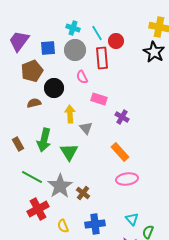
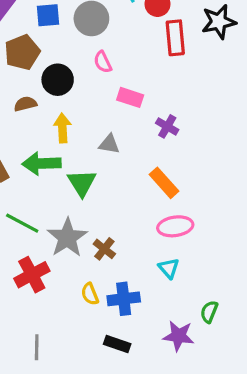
black star: (154, 52) -> (219, 22), turned 30
red rectangle: (102, 58) -> (175, 38), moved
yellow arrow: (70, 114) -> (62, 128), moved
gray triangle: (86, 128) -> (109, 144), turned -40
green arrow: (44, 140) -> (41, 163), turned 75
cyan triangle: (132, 219) -> (169, 268), moved
yellow semicircle: (63, 226) -> (90, 294), moved

